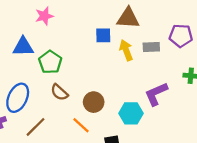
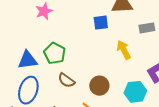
blue triangle: (23, 47) -> (28, 60), moved
yellow arrow: (126, 50) -> (124, 50), moved

